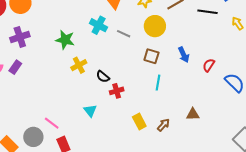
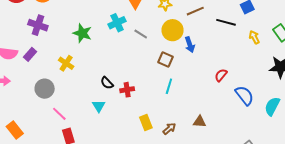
cyan cross: (99, 25) -> (117, 23), turned 30
purple cross: (20, 37) -> (38, 25), turned 30
blue arrow: (184, 55) -> (190, 45), moved
yellow cross: (79, 65) -> (66, 63), moved, turned -35
black semicircle: (103, 77) -> (107, 83), moved
gray circle: (33, 137) -> (45, 89), moved

